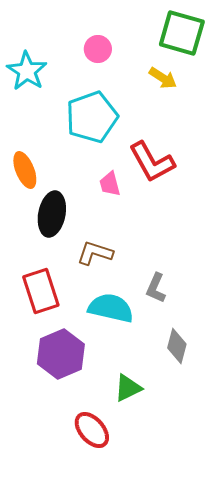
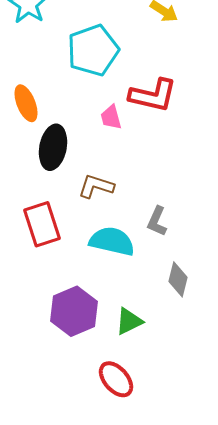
red L-shape: (152, 162) -> (153, 95), turned -48
purple hexagon: (61, 354) -> (74, 311), moved
red ellipse: (92, 430) -> (116, 379), moved

